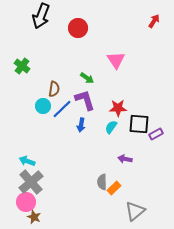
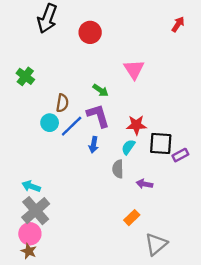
gray semicircle: (102, 182) -> (118, 169), moved
brown star: (34, 217) -> (29, 251), moved

